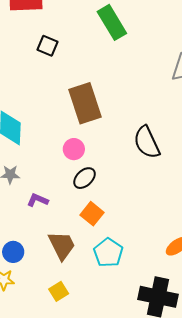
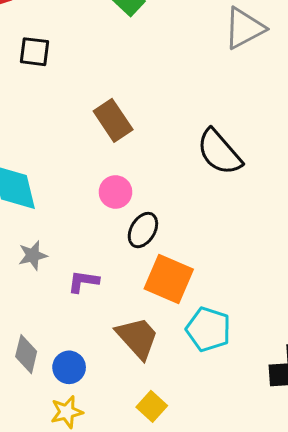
brown rectangle: (85, 103) -> (113, 120), size x0.7
orange square: (92, 214) -> (169, 279), size x1.4

